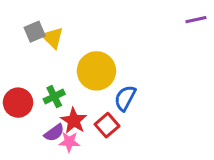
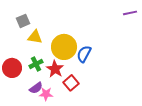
yellow triangle: (53, 38) -> (35, 37), moved, turned -35
blue semicircle: (125, 98) -> (84, 54), moved
red star: (74, 121) -> (55, 69), moved

